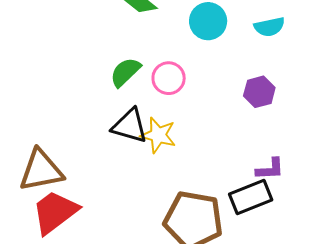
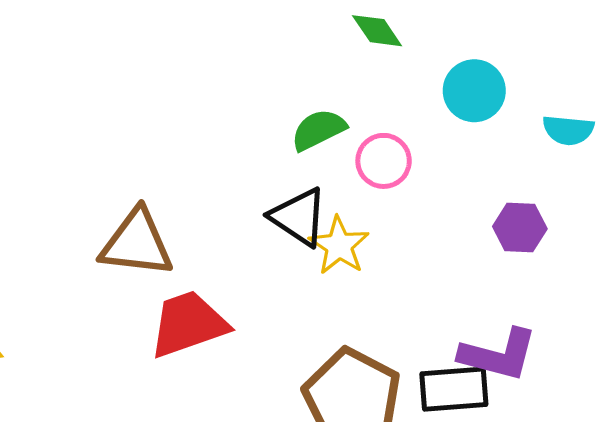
purple L-shape: (270, 169) -> (498, 355), size x1.6
red trapezoid: (55, 212) -> (188, 324), moved

